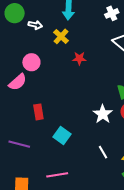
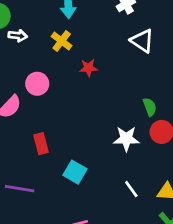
white arrow: (35, 25) -> (18, 36), moved
pink circle: (31, 62) -> (37, 84), moved
white star: (103, 114) -> (126, 139), turned -30

